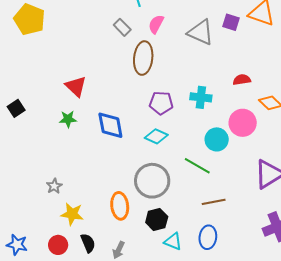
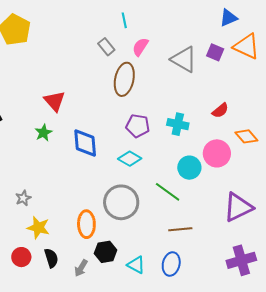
red semicircle: (242, 80) -> (220, 111), turned 144
green star: (68, 119) -> (43, 133), turned -30
black hexagon: (157, 220) -> (106, 252), moved

